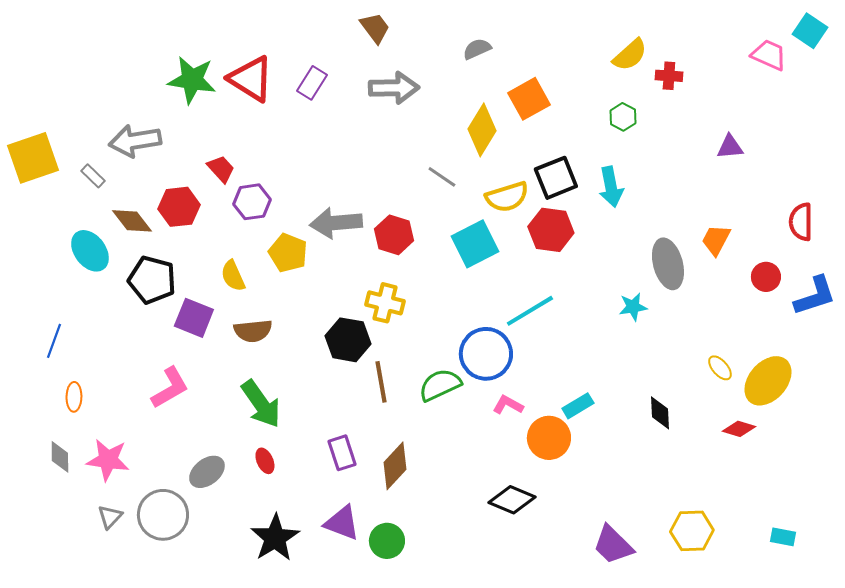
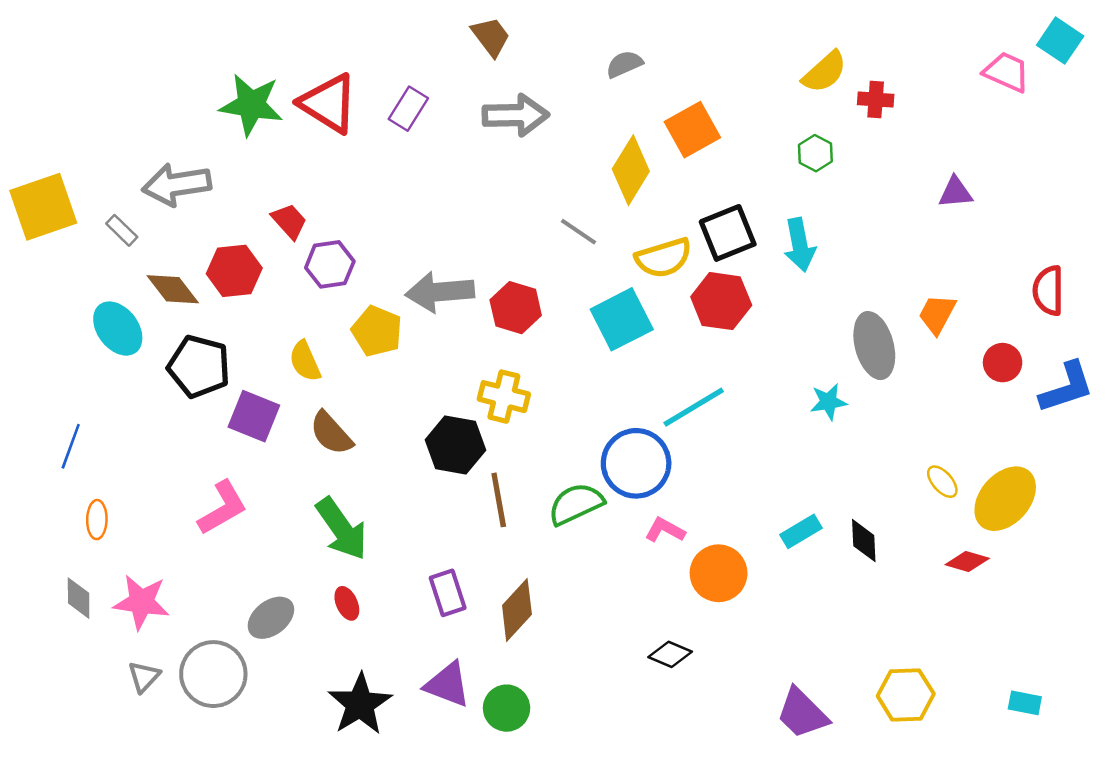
brown semicircle: (253, 331) -> (331, 433), turned 54
cyan rectangle: (578, 406) -> (801, 531), moved
black diamond: (512, 500) -> (670, 654), size x0.7

